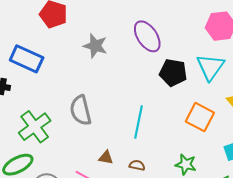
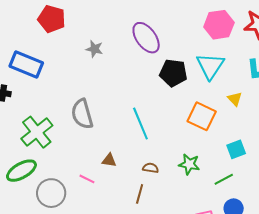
gray star: (95, 46) -> (94, 49), size x0.7
cyan line: (138, 122) -> (140, 124), turned -32
brown semicircle: (137, 165) -> (151, 168), moved

